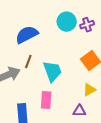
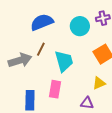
cyan circle: (67, 22) -> (80, 26), moved

